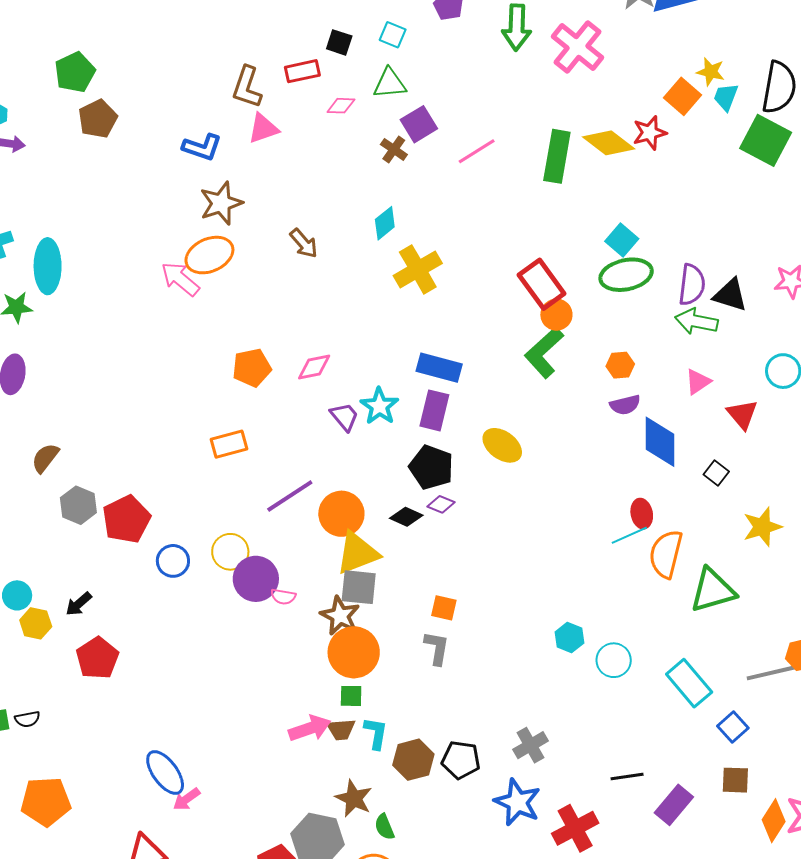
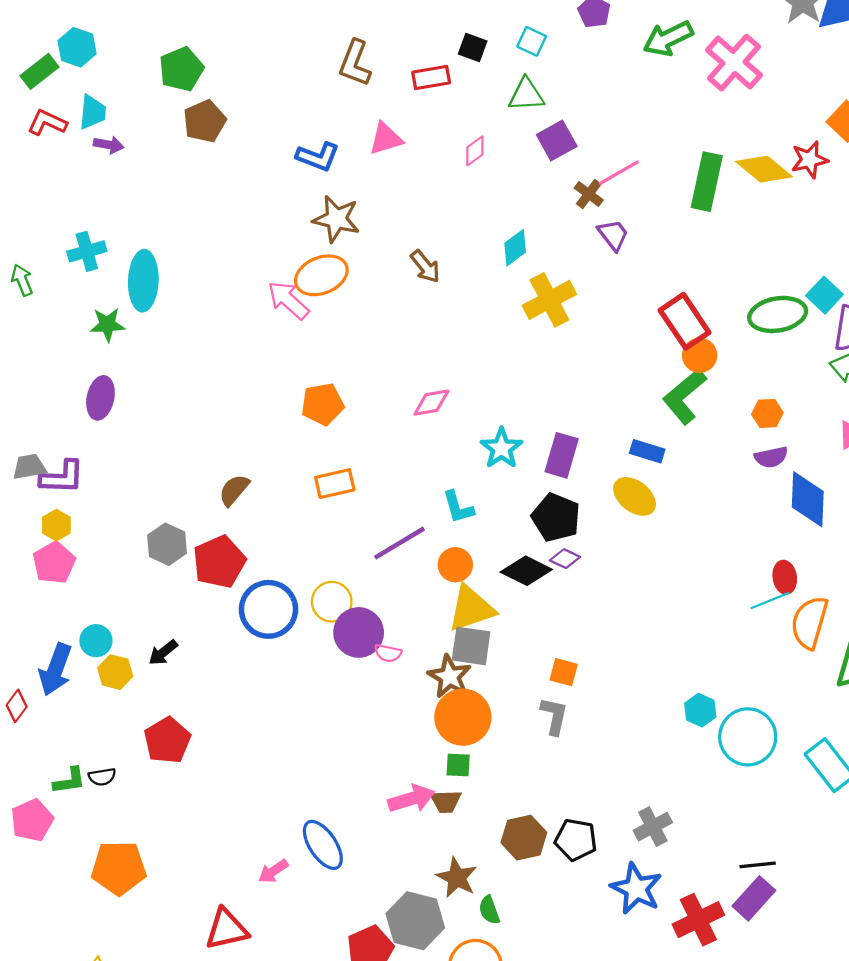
green arrow: (517, 27) -> (668, 38), turned 60
brown L-shape: (247, 87) -> (355, 63), moved
pink diamond: (341, 106) -> (475, 151), moved, turned -40
brown cross: (394, 149) -> (589, 194), moved
brown star: (221, 203) -> (336, 219), turned 30
cyan square: (622, 240) -> (824, 295), moved
orange pentagon: (252, 368) -> (323, 404), moved
blue rectangle: (439, 368) -> (647, 451), moved, size x0.7
purple trapezoid: (344, 417) -> (613, 235), moved
brown semicircle: (45, 458) -> (234, 490), moved
orange circle: (341, 514) -> (455, 565), size x0.7
black diamond: (406, 517) -> (526, 571), size x1.4
blue circle: (173, 561) -> (268, 609), size x1.6
red pentagon: (97, 658) -> (167, 740), moved
cyan circle: (614, 660) -> (748, 737), size x1.5
cyan L-shape: (376, 733) -> (458, 507), moved, turned 152
blue ellipse: (165, 773) -> (323, 845), moved
purple rectangle: (674, 805) -> (754, 898), moved

